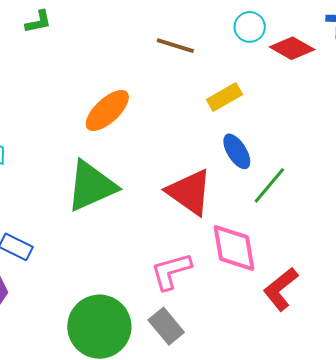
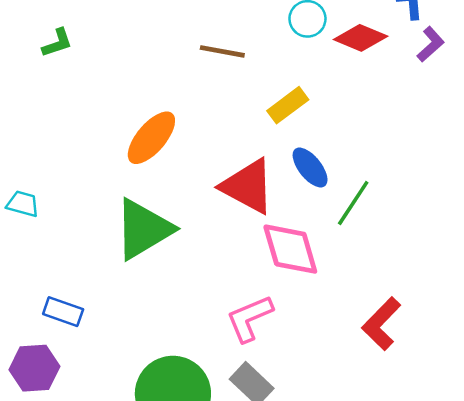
red triangle: (190, 192) -> (248, 186), moved
pink diamond: (234, 248) -> (290, 249), moved

